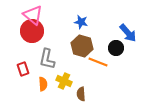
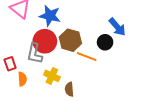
blue star: (81, 22) -> (50, 16), moved, size x1.5
red circle: (32, 31) -> (45, 41), moved
orange semicircle: (43, 84) -> (22, 79), moved

